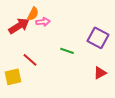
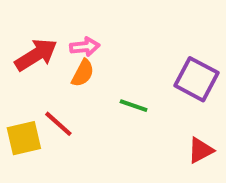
orange semicircle: (33, 14) -> (83, 73), moved
yellow square: (13, 77) -> (24, 138), moved

